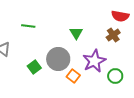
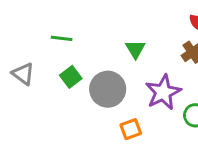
green square: (34, 67) -> (71, 77), moved
orange square: (73, 76) -> (131, 129), moved, turned 32

